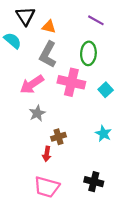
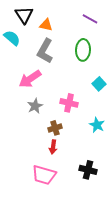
pink cross: (71, 82) -> (69, 103), moved, size x0.7
red arrow: (47, 154) -> (53, 147), moved

